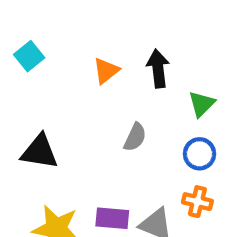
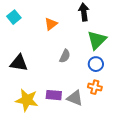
black arrow: (158, 69) -> (84, 12), moved
green triangle: (202, 104) -> (97, 40), size x1.5

